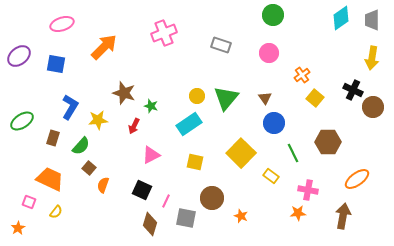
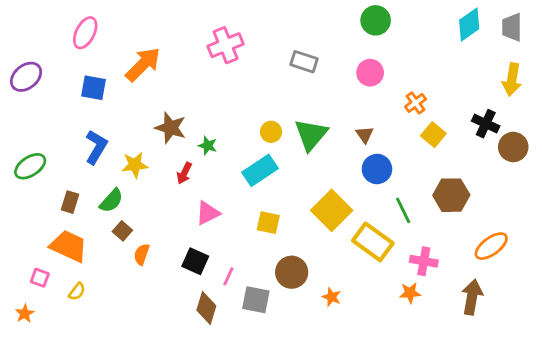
pink ellipse: (62, 24) -> (85, 33), turned -45
blue square: (56, 64) -> (93, 88), moved
brown rectangle: (53, 138) -> (70, 202), moved
yellow rectangle: (271, 176) -> (373, 242), size x1.8

